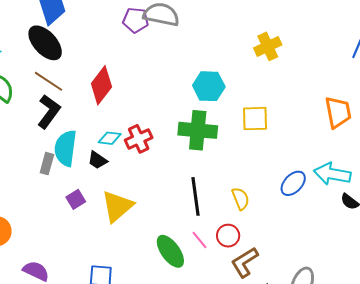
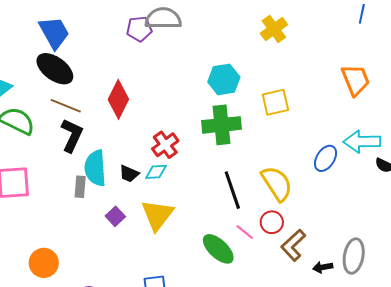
cyan diamond: (110, 138) -> (156, 172), moved
yellow semicircle: (241, 199) -> (277, 184), size x1.6

